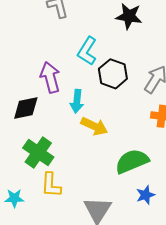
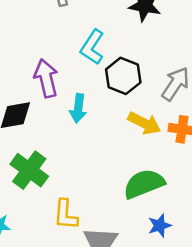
yellow arrow: (94, 126) -> (144, 123), moved
yellow L-shape: (51, 185) -> (66, 215), moved

